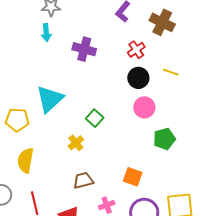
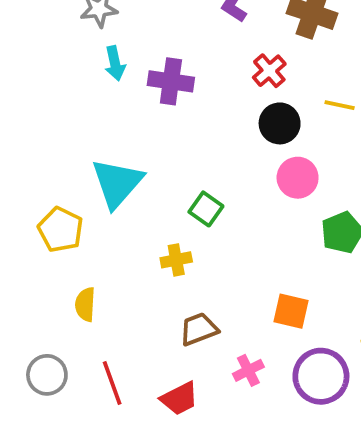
cyan arrow: (46, 33) -> (115, 63), moved
yellow pentagon: (17, 120) -> (61, 230), turned 30
yellow cross: (76, 143) -> (176, 260), turned 35
yellow semicircle: (26, 160) -> (85, 304), size x0.7

